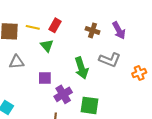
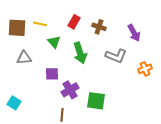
red rectangle: (55, 25) -> (74, 22), moved
purple arrow: (119, 30) -> (134, 33), moved
green arrow: (81, 68) -> (80, 53), moved

